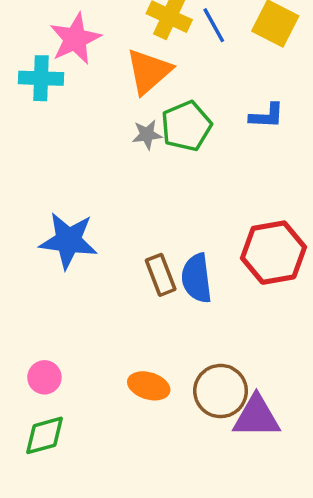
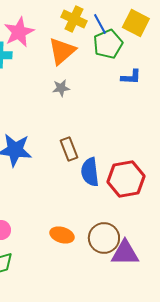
green pentagon: (186, 126) -> (108, 44), moved
red hexagon: (274, 253) -> (126, 179), moved
brown rectangle: (161, 275) -> (69, 149), moved

